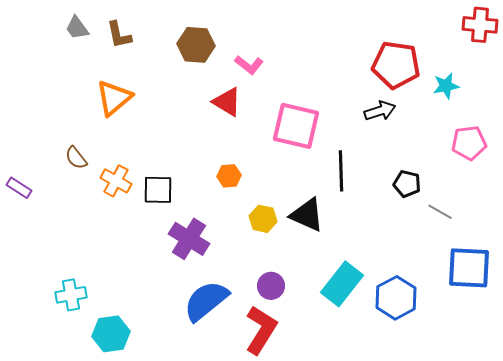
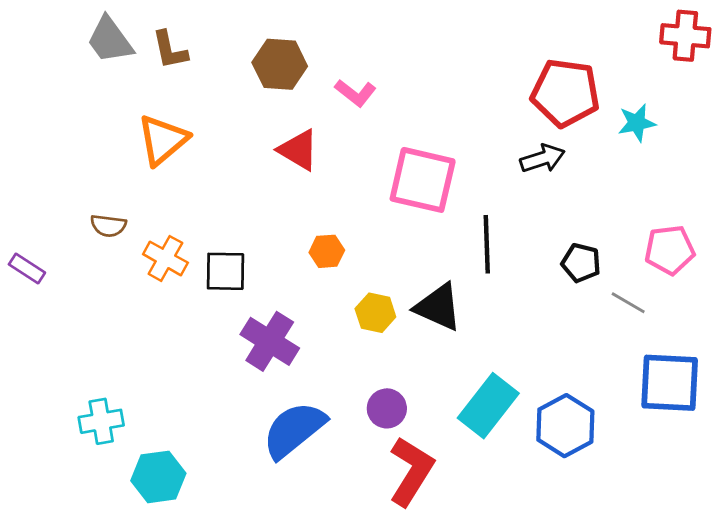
gray trapezoid: (77, 28) -> (110, 40), size x1.4
red triangle: (227, 102) -> (298, 150), moved
pink pentagon: (469, 143) -> (670, 250), moved
brown semicircle: (76, 158) -> (108, 226), turned -45
red L-shape: (261, 330) -> (411, 471), moved

